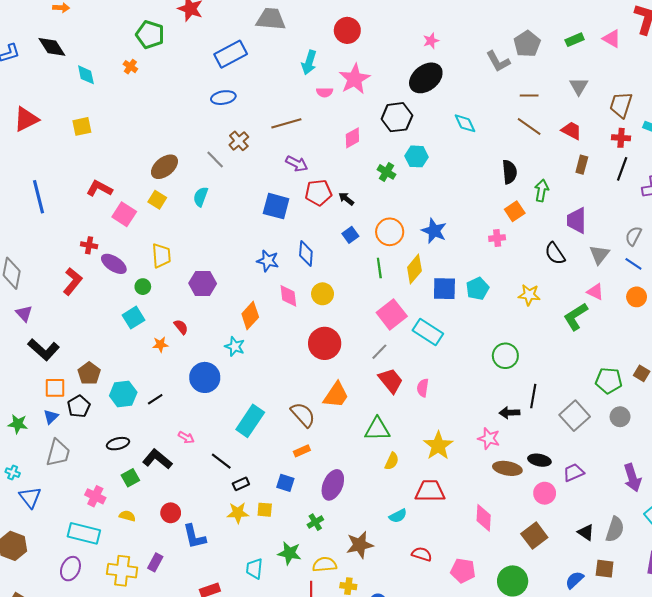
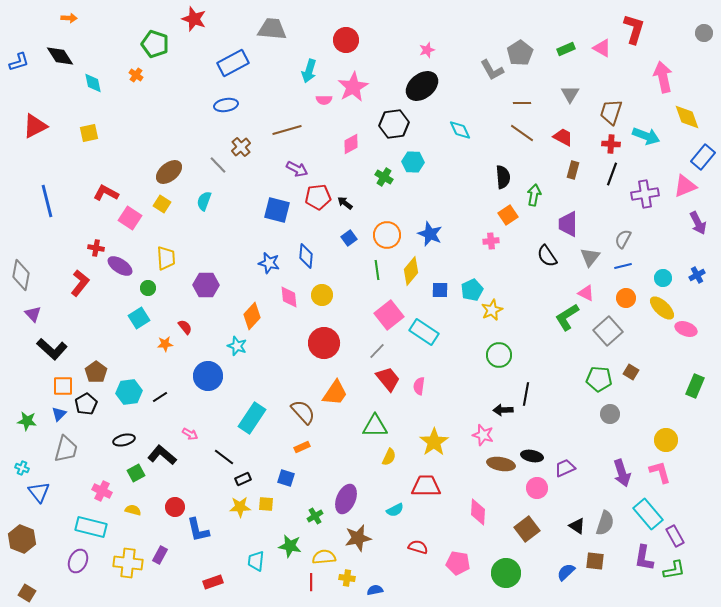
blue line: (633, 264) -> (623, 266), turned -48
blue square: (444, 289) -> (440, 290), size x0.7
yellow star: (529, 295) -> (492, 310), moved, turned -30
gray square: (575, 416) -> (608, 331), moved
purple ellipse: (333, 485) -> (346, 499), moved

